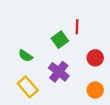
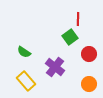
red line: (77, 27) -> (78, 19), moved
green square: (60, 40) -> (70, 37), moved

